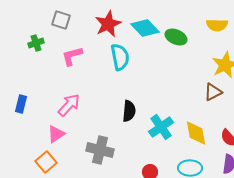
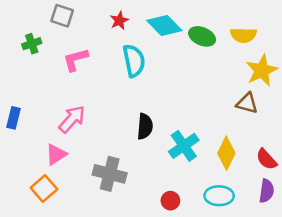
red star: (108, 24) -> (119, 21), size x0.6
yellow semicircle: (217, 25) -> (243, 35), moved
brown triangle: (213, 92) -> (247, 103), turned 42
yellow diamond: (196, 133) -> (226, 153), turned 36

